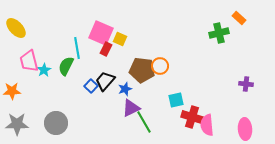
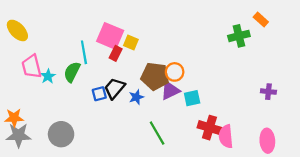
blue square: (91, 86) -> (99, 94), turned 32
orange star: (12, 91) -> (14, 118), moved
cyan square: (176, 100) -> (192, 98), moved
purple triangle: (131, 108) -> (170, 91), moved

